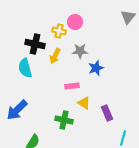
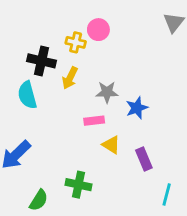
gray star: (80, 51) -> (107, 92), moved
blue star: (96, 68) -> (137, 108), moved
green cross: (64, 120) -> (78, 185), moved

